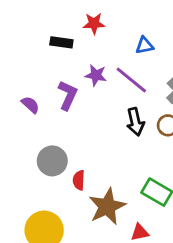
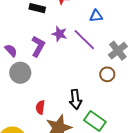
black arrow: (135, 122) -> (75, 99), moved
gray circle: (52, 161) -> (20, 73), moved

